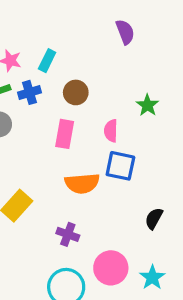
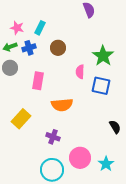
green star: (148, 105) -> (103, 56), size x1.5
pink rectangle: (65, 134) -> (38, 81), moved
blue square: (120, 166) -> (101, 86), moved
black semicircle: (154, 218) -> (115, 127), moved, turned 120

